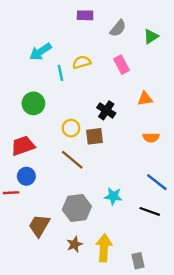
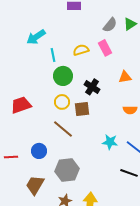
gray semicircle: (118, 28) -> (110, 25), moved
yellow semicircle: (82, 62) -> (81, 50), moved
green circle: (33, 103) -> (63, 76), moved
red trapezoid: (23, 146) -> (21, 105), moved
blue circle: (26, 176) -> (39, 151), moved
cyan star: (113, 196) -> (110, 142), moved

